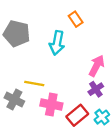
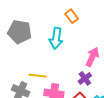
purple cross: (96, 89) -> (85, 78), moved

